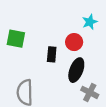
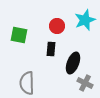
cyan star: (90, 22) -> (85, 20), size x1.5
red circle: (74, 42) -> (57, 26), moved

